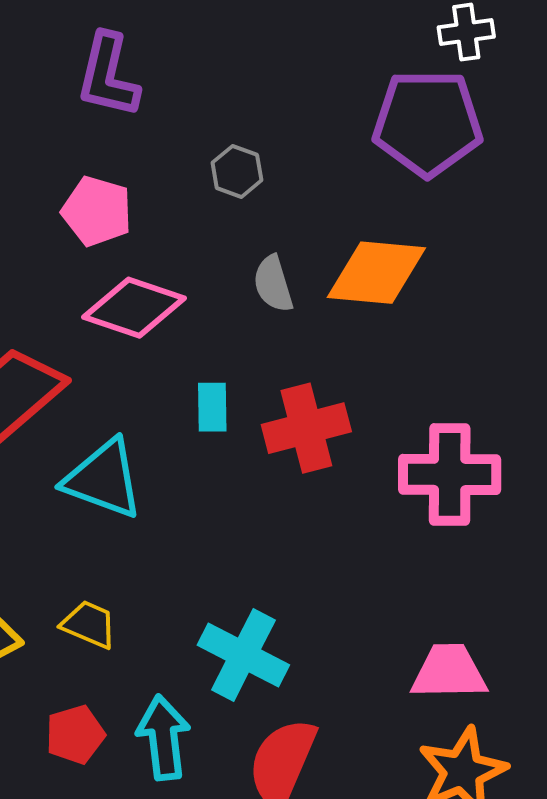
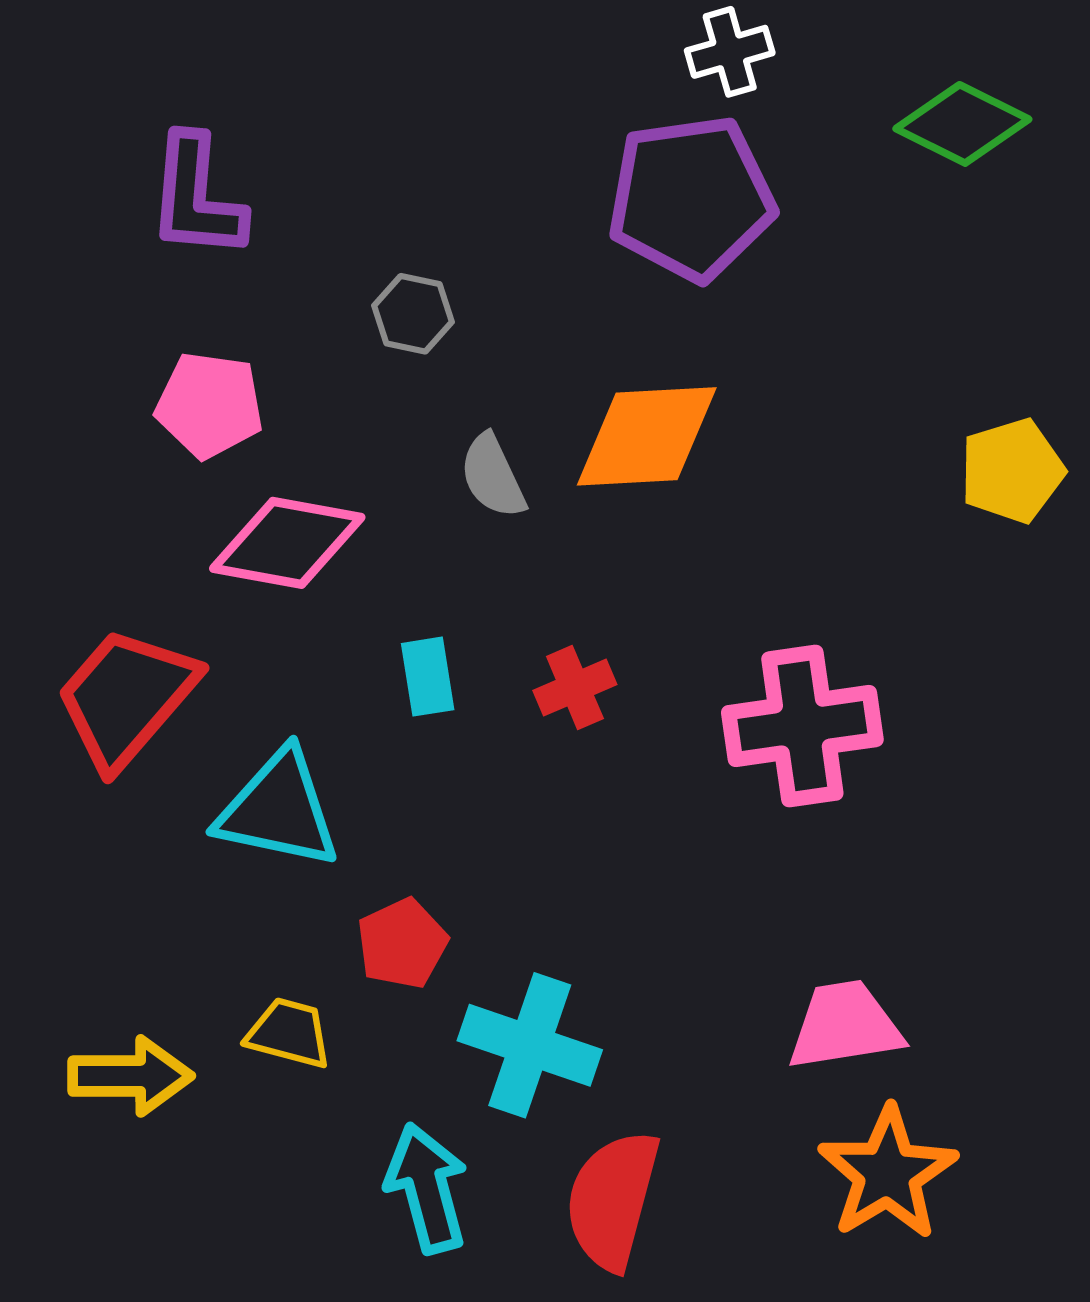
red cross: (306, 428) -> (575, 687), size x0.6
red pentagon: (75, 735) -> (402, 944), moved

